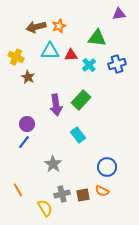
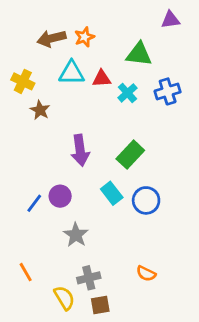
green rectangle: (81, 100) -> (130, 155), moved
purple circle: (27, 124) -> (60, 196), moved
blue circle: (107, 167) -> (146, 200), moved
brown square: (83, 195) -> (100, 305), moved

